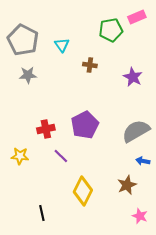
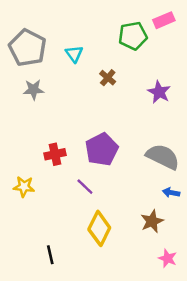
brown cross: (90, 65) -> (108, 78), turned 32
gray semicircle: (136, 131) -> (163, 157), turned 56
purple line: (61, 156) -> (85, 187), moved

